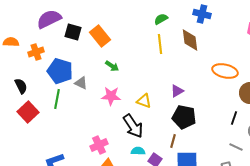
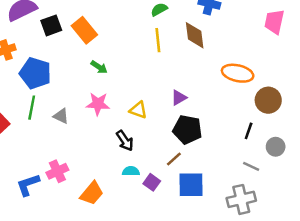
black square: (73, 32) -> (51, 25), turned -36
gray triangle: (81, 83) -> (61, 116), moved
black arrow: (133, 126) -> (125, 141), size x0.7
brown line: (173, 141) -> (174, 159), turned 32
pink cross: (99, 145) -> (57, 171), moved

